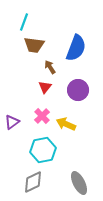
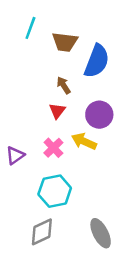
brown trapezoid: (34, 45) -> (65, 42), moved
yellow arrow: (66, 124) -> (84, 141), moved

